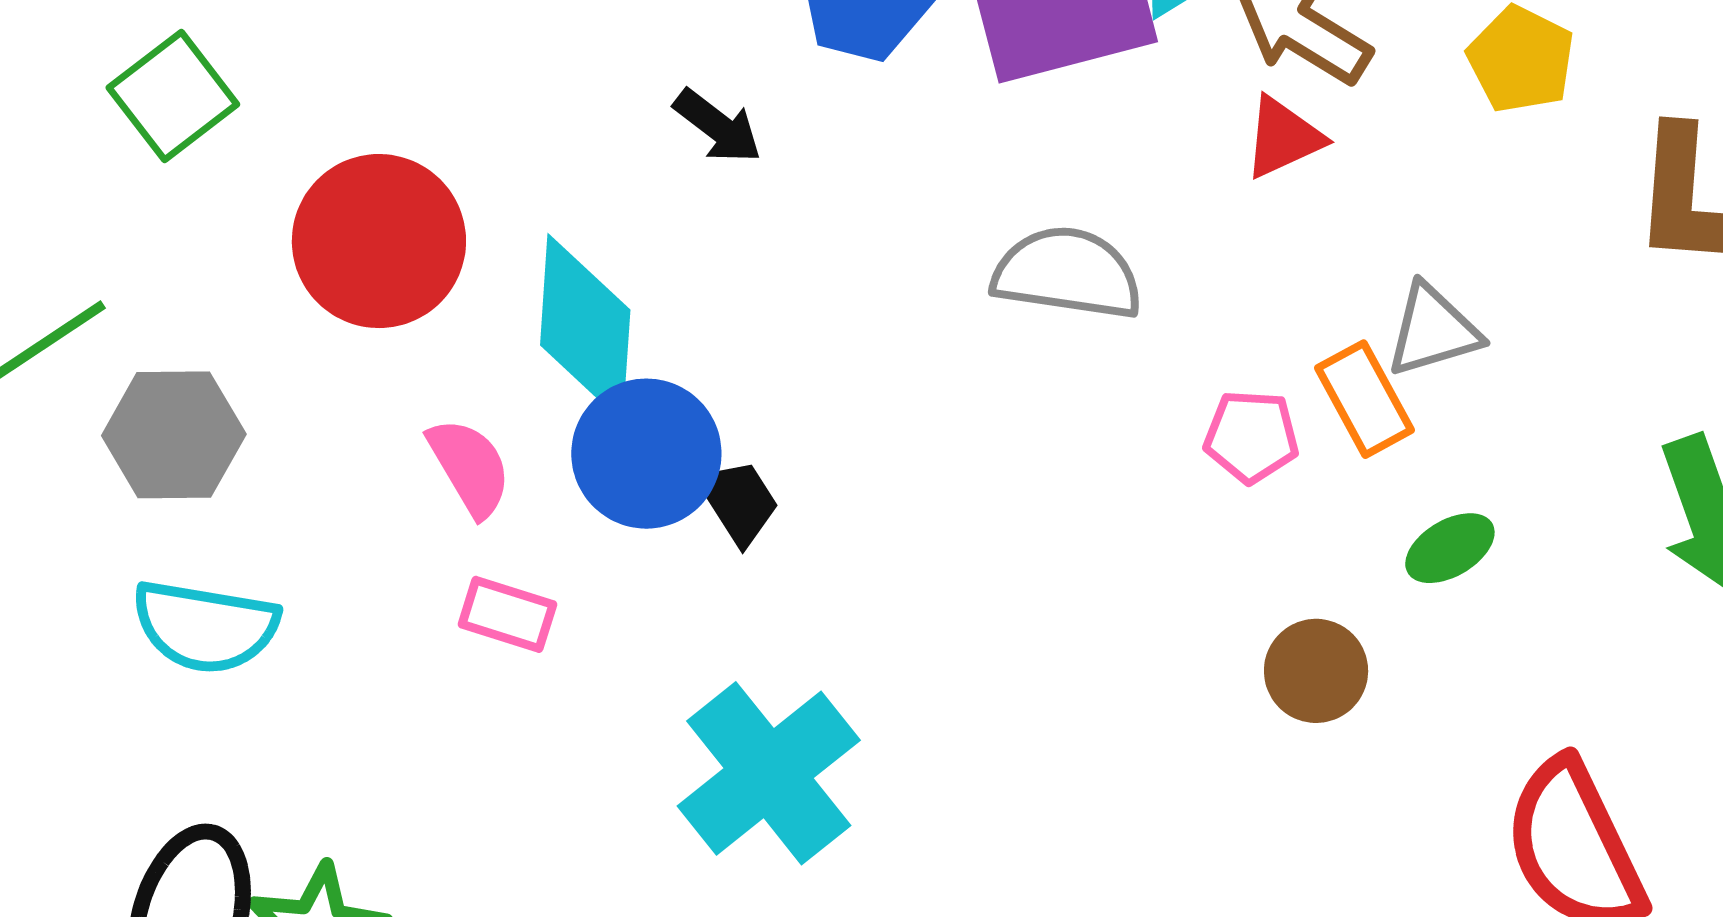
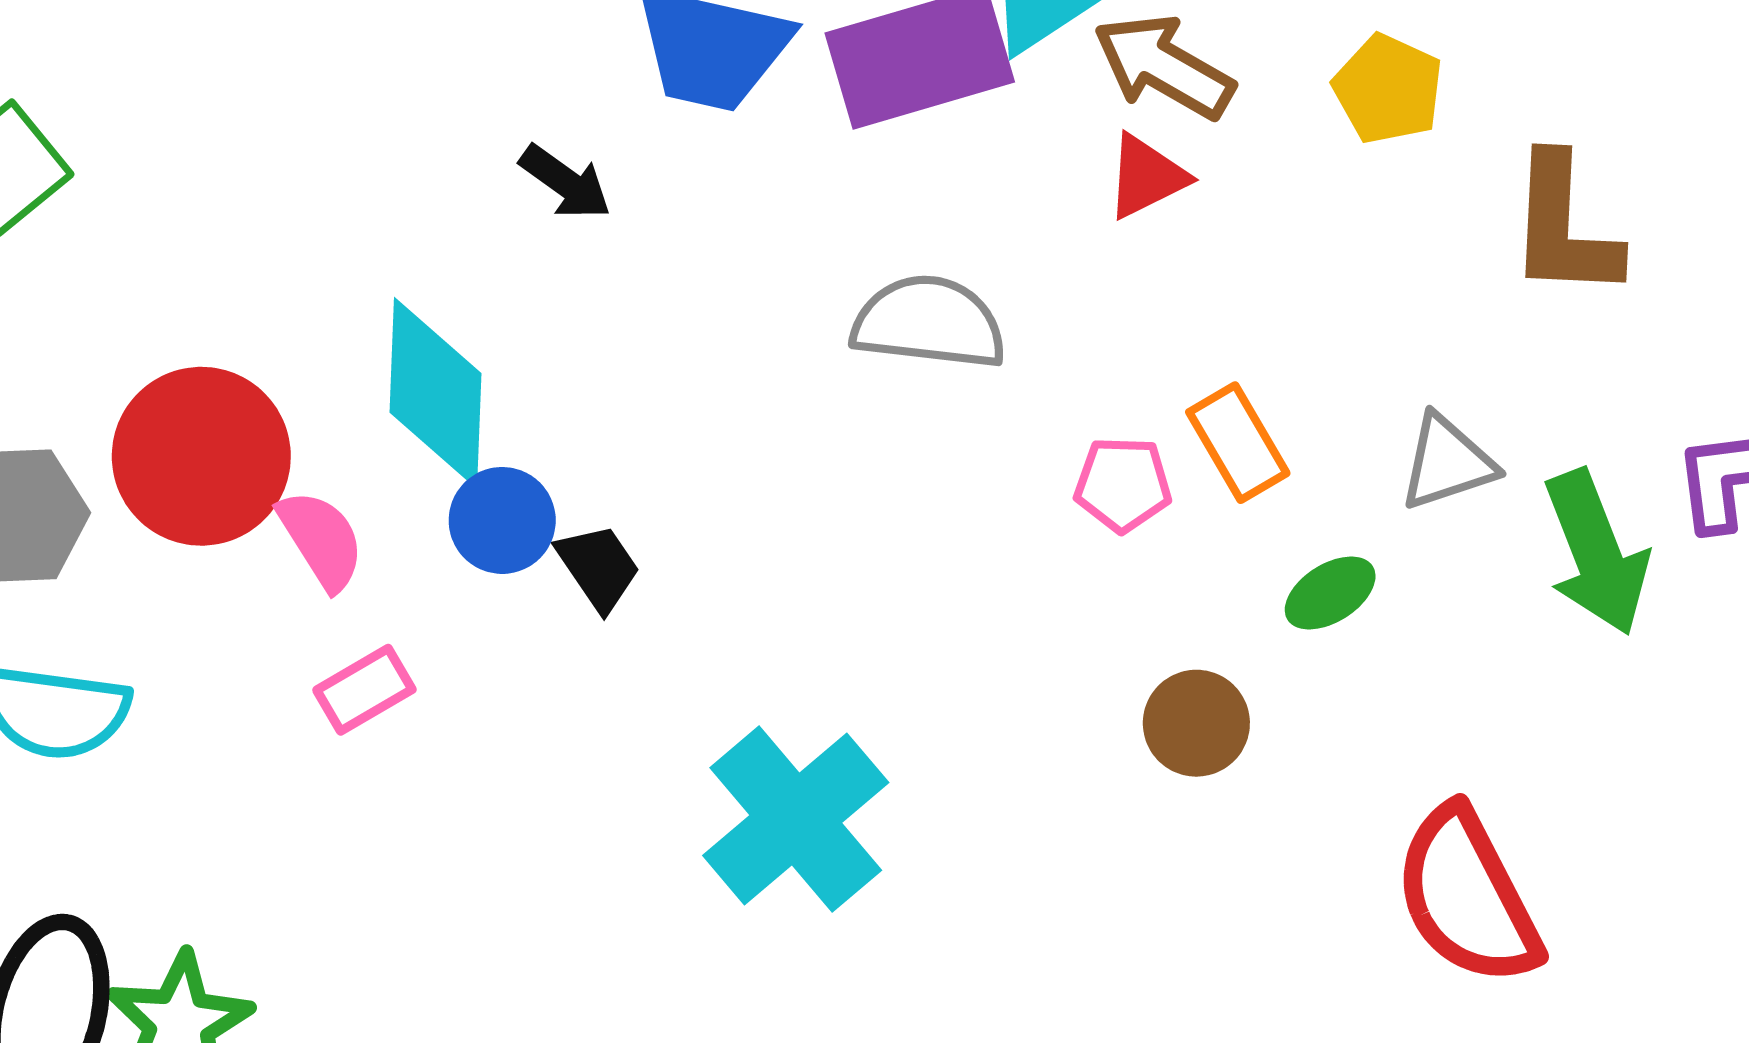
red circle: (379, 241) -> (201, 456), moved
gray triangle: (1433, 330) -> (1447, 462), moved
blue circle: (646, 454) -> (502, 520), size x0.7
pink rectangle: (507, 614) -> (364, 690), turned -46
cyan cross: (769, 773) -> (796, 819), moved

